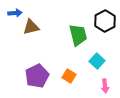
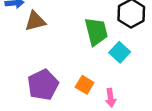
cyan square: (97, 61) -> (120, 52), moved
pink arrow: (105, 86) -> (111, 98), moved

